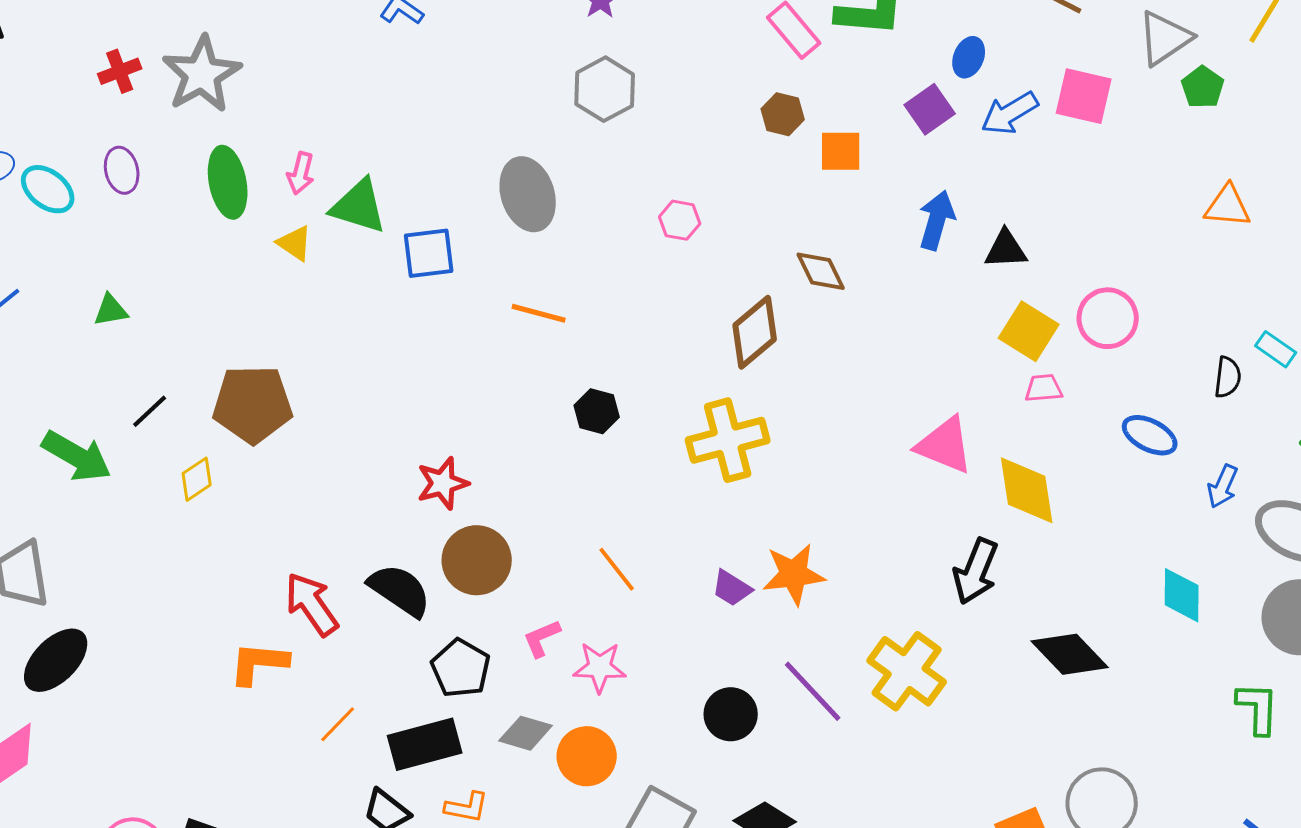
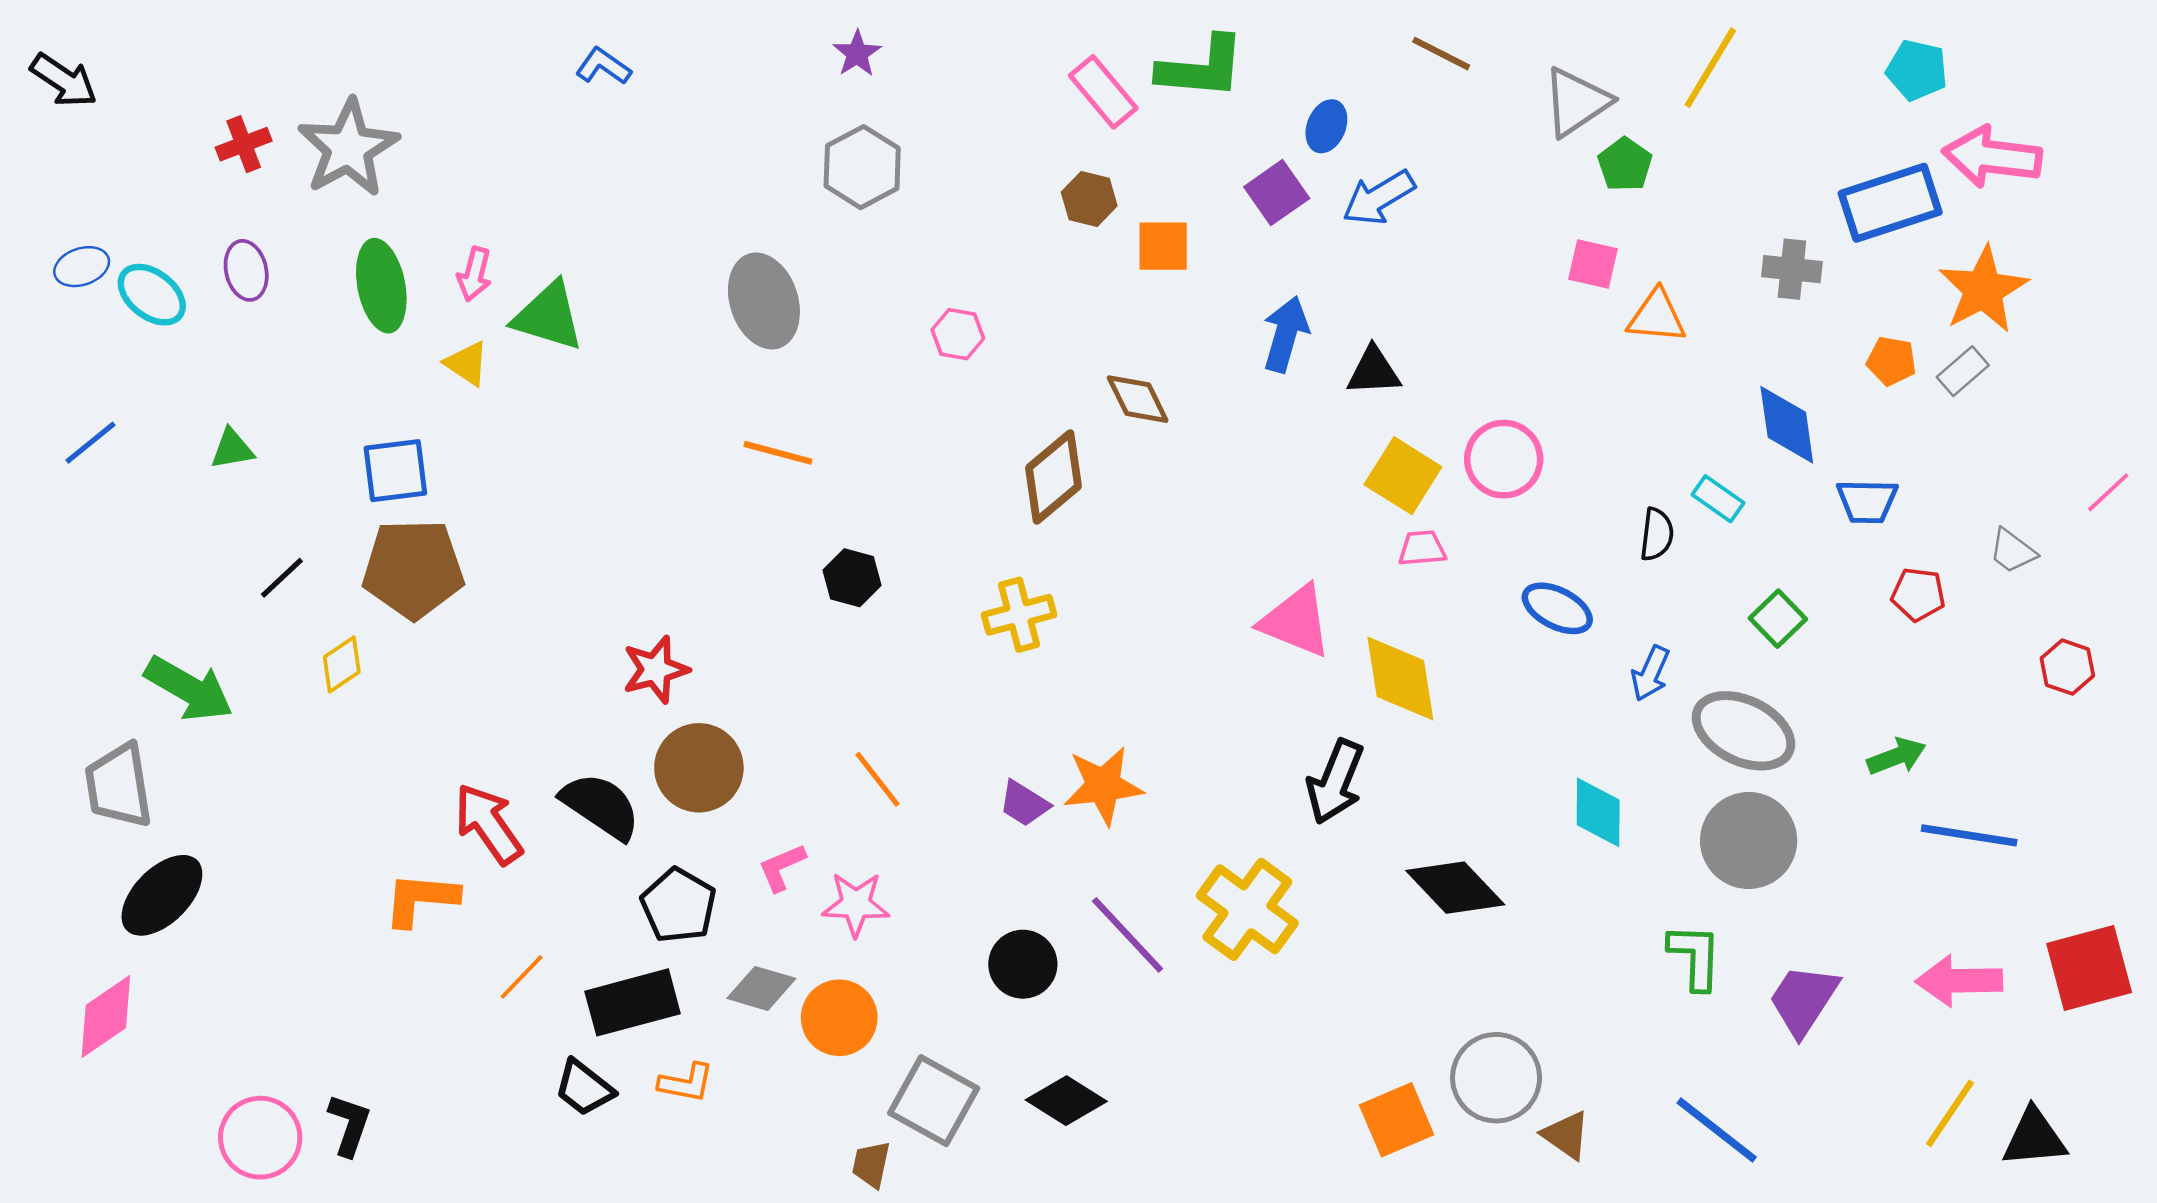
pink square: (1084, 96) -> (1593, 264), moved, size x0.7
blue square: (429, 253) -> (395, 471), moved
yellow cross: (728, 440) -> (1019, 615), size x0.7
green arrow: (77, 456) -> (189, 689), moved

